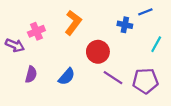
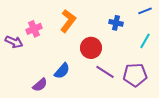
blue line: (145, 12) -> (145, 11), moved
purple semicircle: (31, 74) -> (40, 85), moved, turned 35

